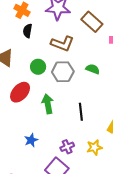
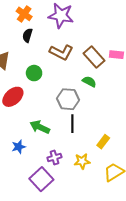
brown rectangle: (92, 22) -> (94, 57), moved
gray hexagon: (63, 72) -> (68, 99), moved
green arrow: (48, 104) -> (40, 127), moved, turned -60

